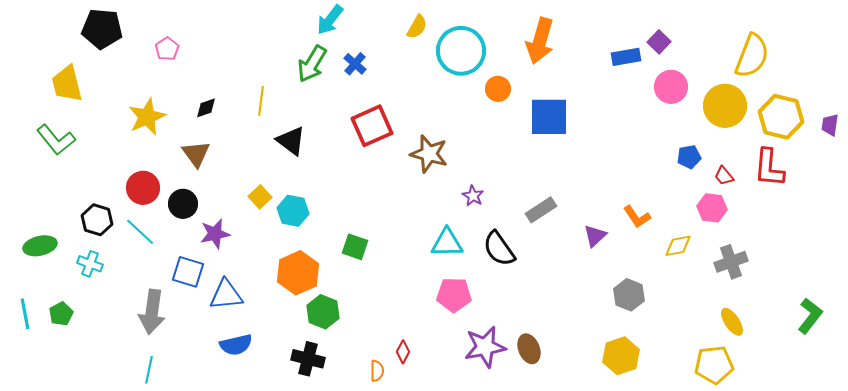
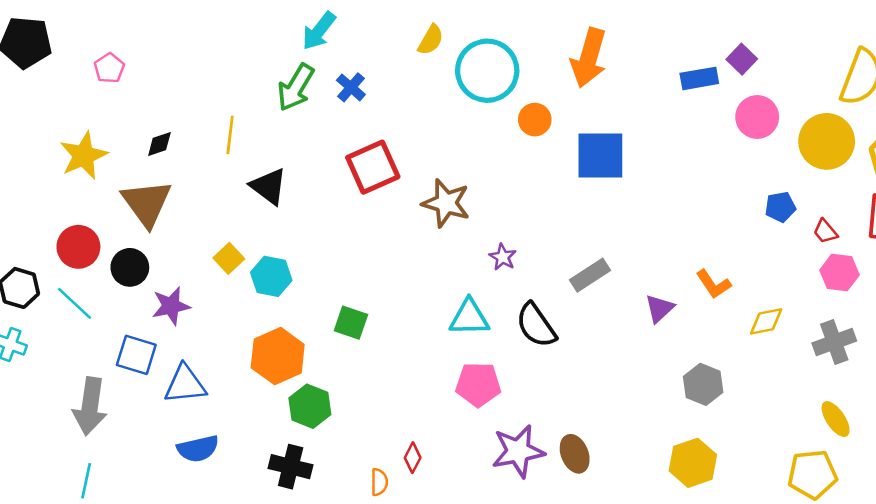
brown triangle: (196, 154) -> (147, 203), size x1.4
pink hexagon: (712, 208) -> (839, 273), moved

